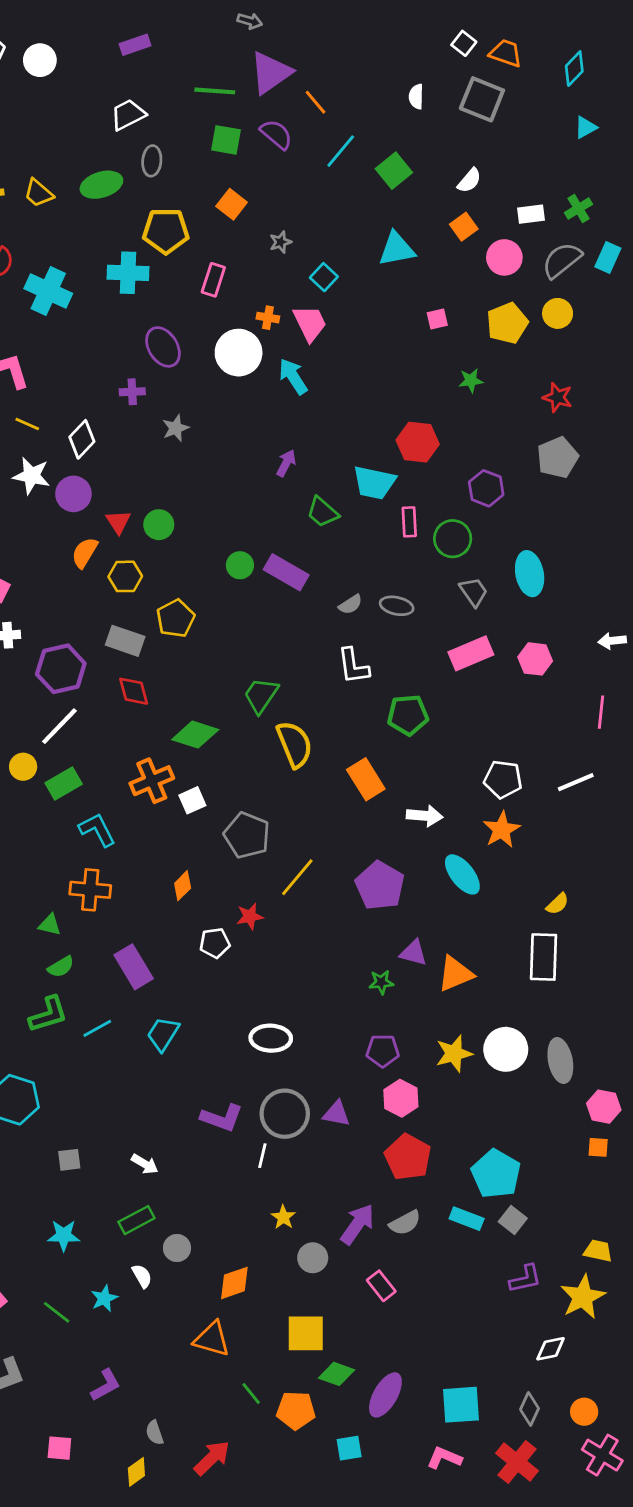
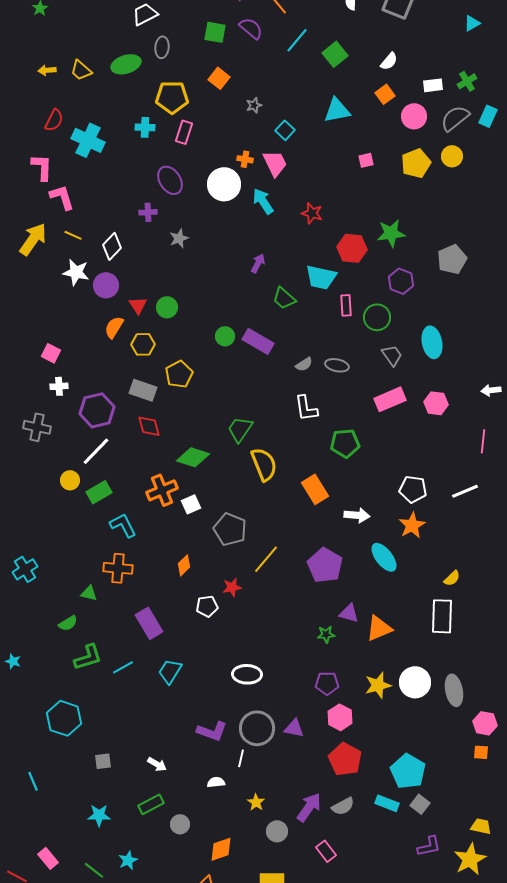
cyan cross: (128, 273) -> (145, 127), size x0.7
pink rectangle: (213, 280) -> (184, 132), moved
green star: (471, 381) -> (391, 233), moved, size x1.6
red star: (558, 397) -> (312, 213), moved
green semicircle: (61, 967) -> (68, 623), moved
white semicircle: (142, 1276) -> (216, 782), moved, turned -66

